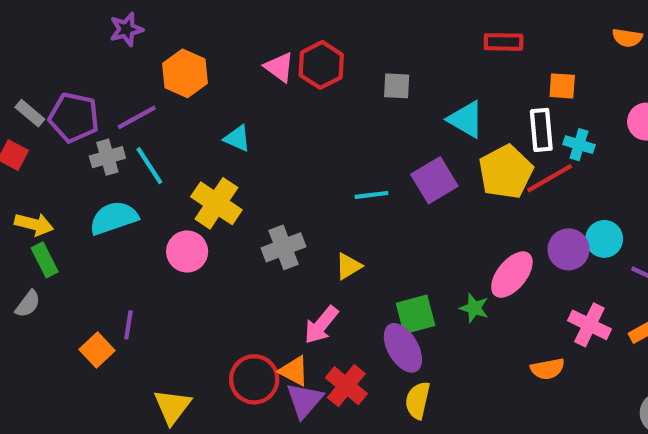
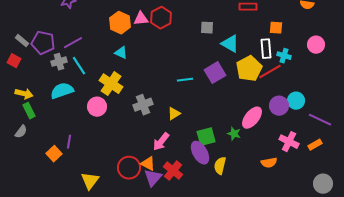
pink triangle: (279, 67) -> (141, 19), turned -42
orange hexagon: (185, 73) -> (120, 23), moved
gray square: (397, 86) -> (207, 28), moved
yellow semicircle: (418, 400) -> (220, 166), moved

